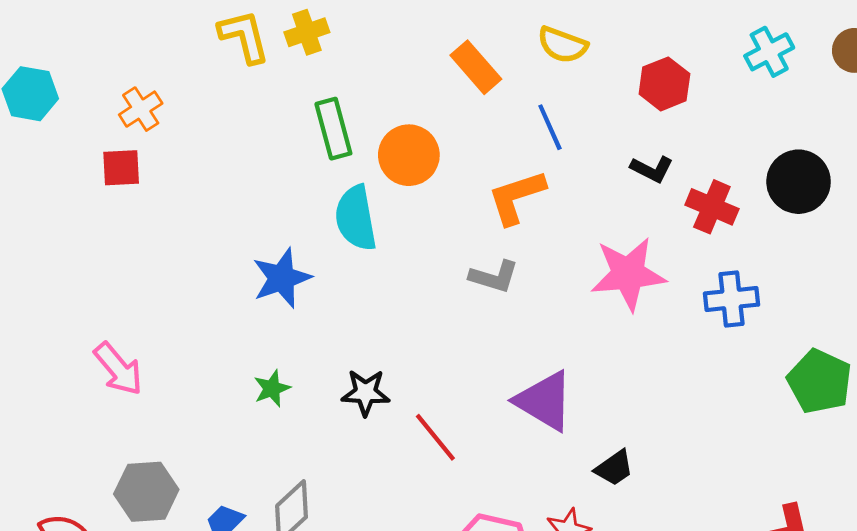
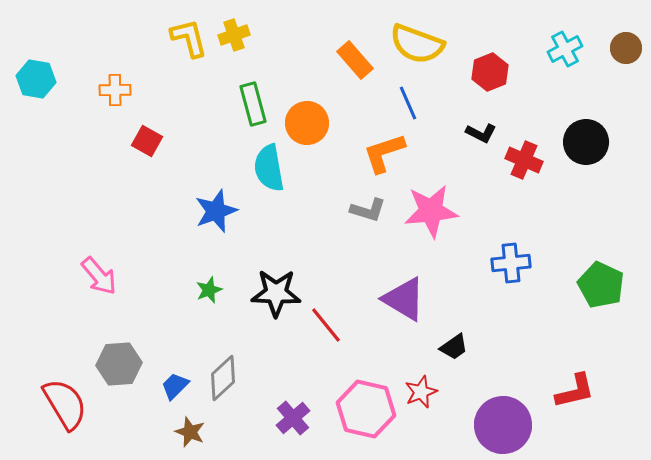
yellow semicircle: (562, 45) -> (417, 44), size x1.5
orange cross: (141, 109) -> (115, 90), turned 32
red square: (121, 168) -> (147, 141), moved, turned 32
pink star: (628, 274) -> (431, 211), moved
blue cross: (731, 299) -> (511, 263), moved
black star: (366, 393) -> (276, 293), size x1.4

